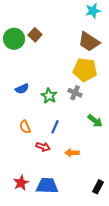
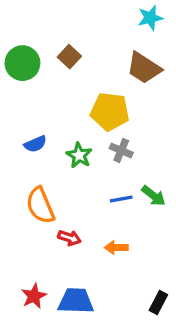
brown square: (35, 35) -> (69, 57), moved
yellow pentagon: (85, 70) -> (110, 112), moved
orange semicircle: (25, 127) -> (40, 205), size x1.6
blue line: (55, 127) -> (121, 199), moved, turned 56

